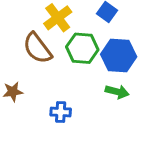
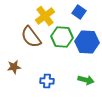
green arrow: (117, 92) -> (86, 80), moved

